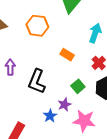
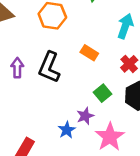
black L-shape: (37, 81) -> (49, 67), moved
pink star: (84, 121) -> (110, 137), turned 30

